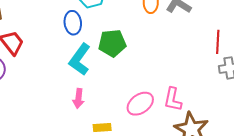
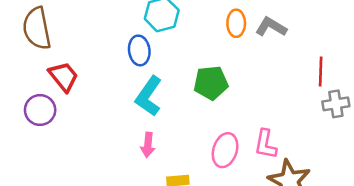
green pentagon: (112, 43) -> (211, 83), moved
pink ellipse: (140, 104) -> (225, 150), turned -36

